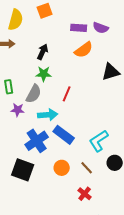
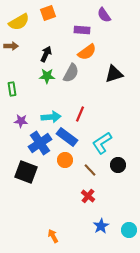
yellow semicircle: (16, 20) -> (19, 22), turned 45
purple semicircle: (101, 28) -> (104, 15), moved, turned 35
gray semicircle: (34, 94) -> (71, 73), moved
red line: (67, 94) -> (80, 114), moved
purple star: (18, 110) -> (21, 121), moved
orange circle: (62, 168) -> (65, 160), moved

